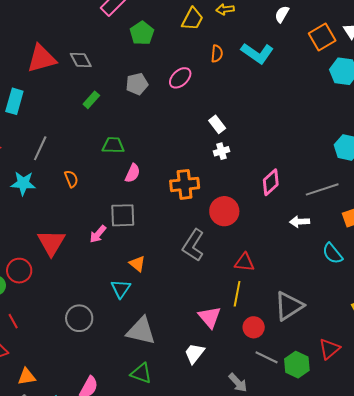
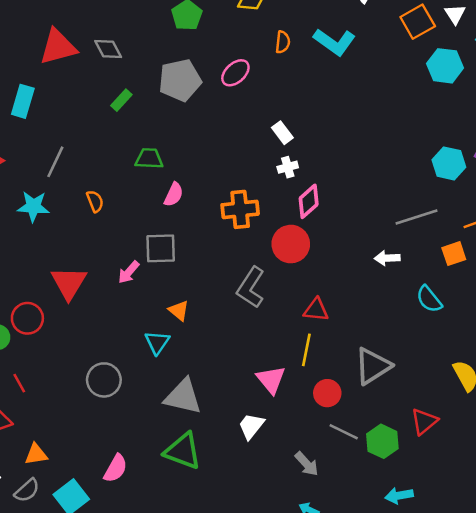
gray pentagon: (137, 84) -> (180, 80), size x1.5
pink diamond: (271, 182) -> (309, 201), moved
green triangle: (141, 373) -> (183, 451), size x1.4

